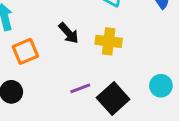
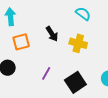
purple line: (80, 88) -> (46, 73), moved, turned -48

